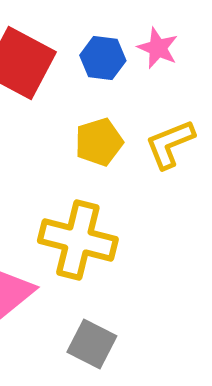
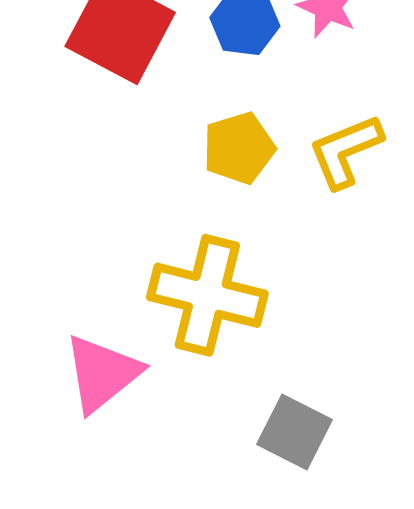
gray square: (92, 344) -> (294, 432), moved

